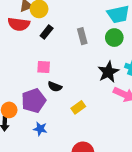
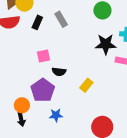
gray rectangle: (82, 36) -> (61, 19), moved
black star: (108, 72) -> (106, 44), turned -30

